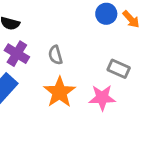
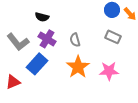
gray rectangle: (119, 69) -> (113, 37), moved

